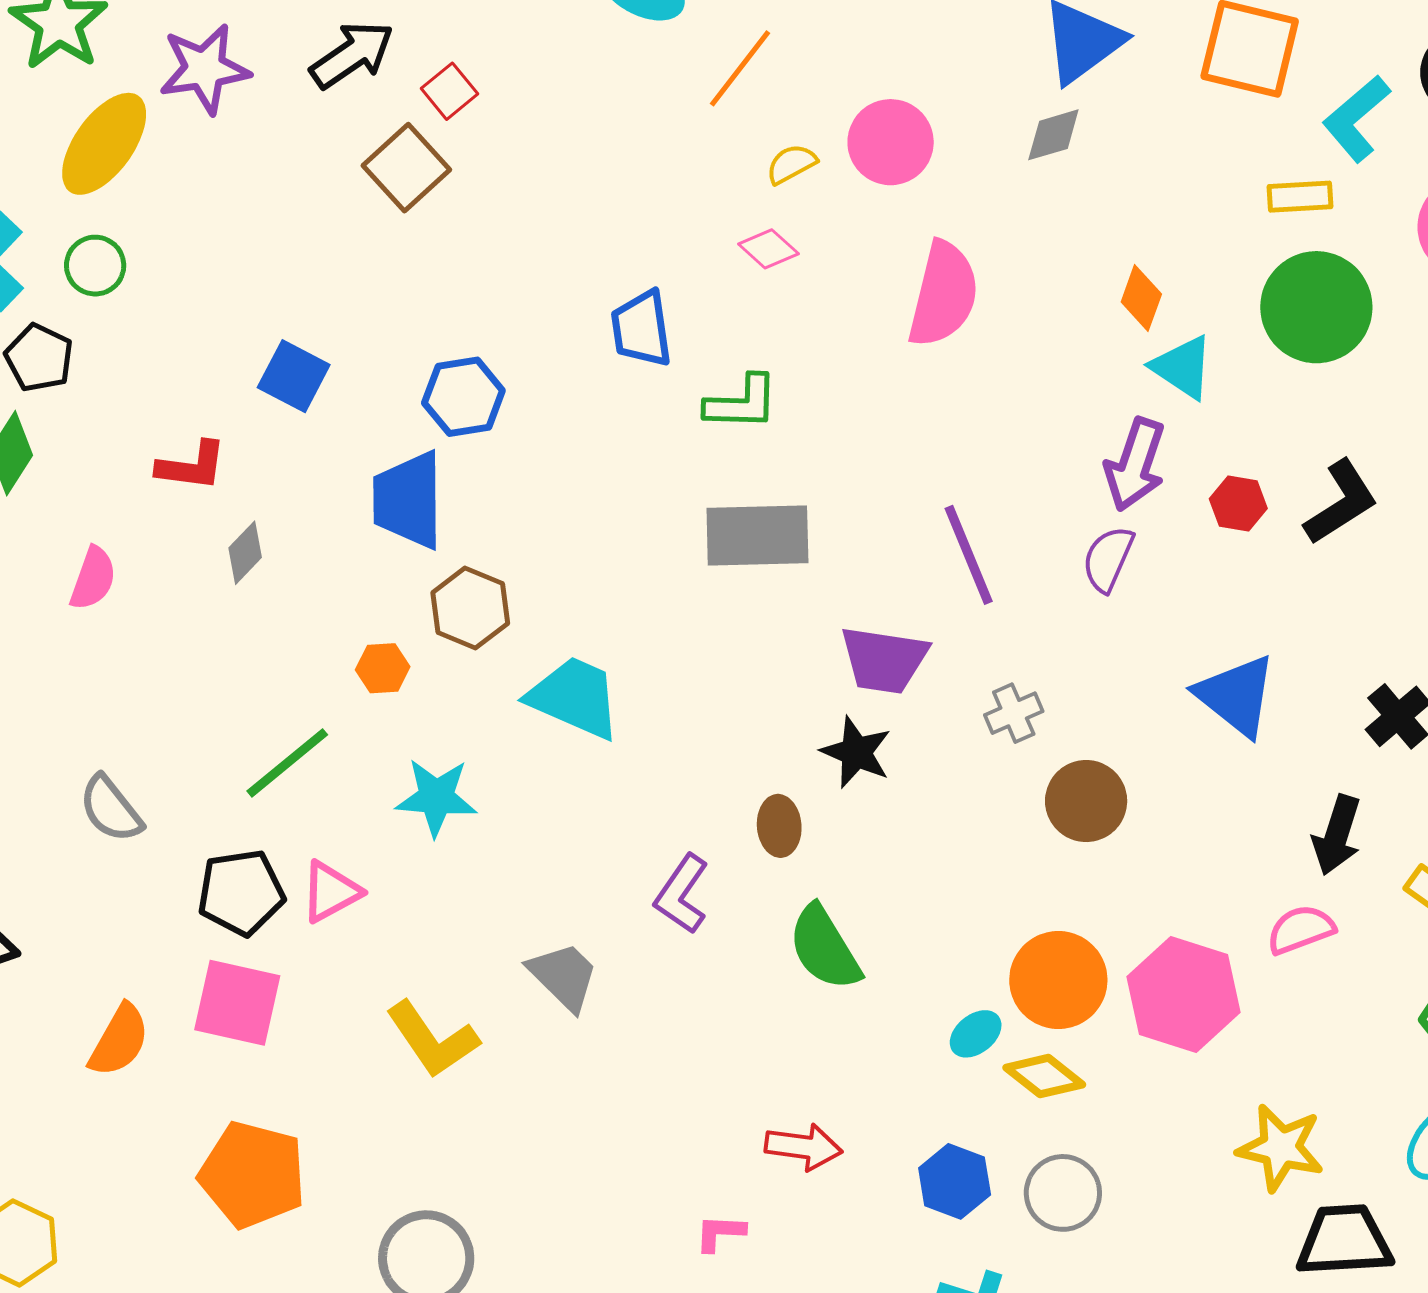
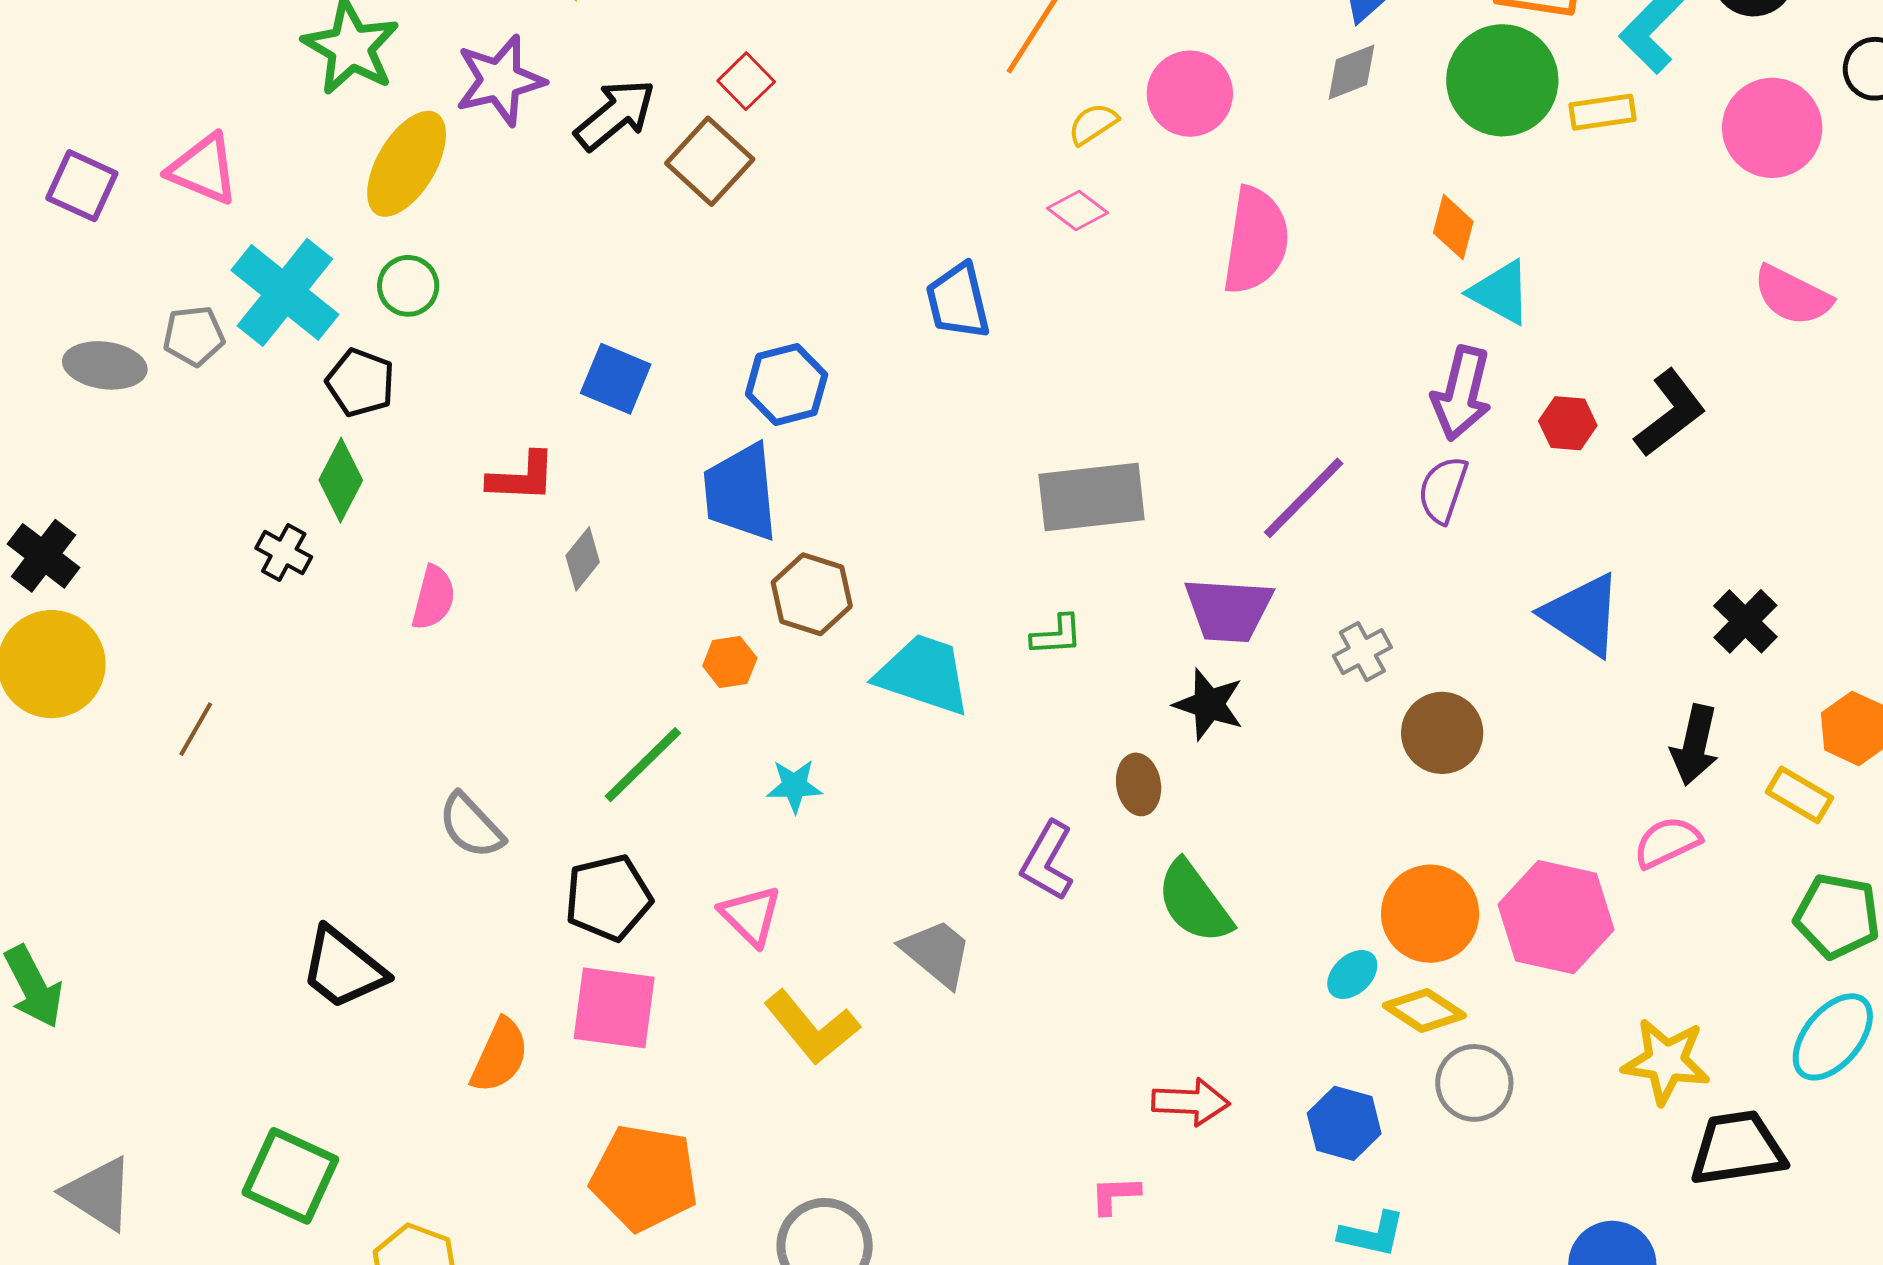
black arrow: (352, 55) -> (615, 115), moved
green circle: (1316, 307) -> (1502, 80), moved
green L-shape: (742, 403) -> (1057, 635), moved, size x0.7
purple line: (969, 555) -> (1304, 498), turned 72
cyan star: (436, 797) -> (794, 786), size x0.7
pink triangle: (331, 892) -> (751, 916), moved, turned -42
gray circle: (1063, 1193) -> (1474, 1083), moved

